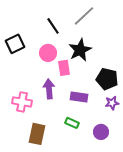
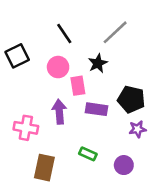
gray line: (84, 16) -> (115, 32), moved
black star: (80, 50) -> (98, 63), size x0.7
purple rectangle: (79, 97) -> (97, 109), moved

